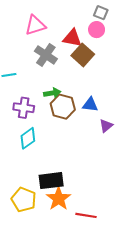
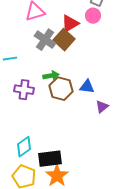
red triangle: (72, 38) -> (70, 24), turned -42
brown square: (83, 55) -> (64, 40), moved
cyan diamond: (28, 138) -> (24, 147), moved

